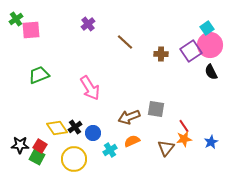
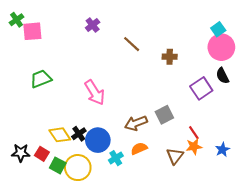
purple square: (191, 51) -> (201, 88), moved
gray square: (156, 109) -> (164, 115), turned -36
blue circle: (93, 133) -> (98, 140), size x1.5
green square: (37, 157) -> (58, 165), moved

